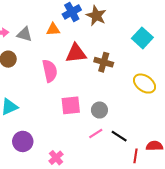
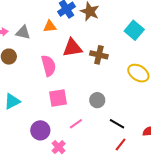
pink square: (71, 105) -> (58, 98), moved
pink line: (96, 133) -> (76, 124), moved
purple circle: (23, 141) -> (40, 130), moved
red line: (136, 156) -> (121, 145), moved, turned 32

